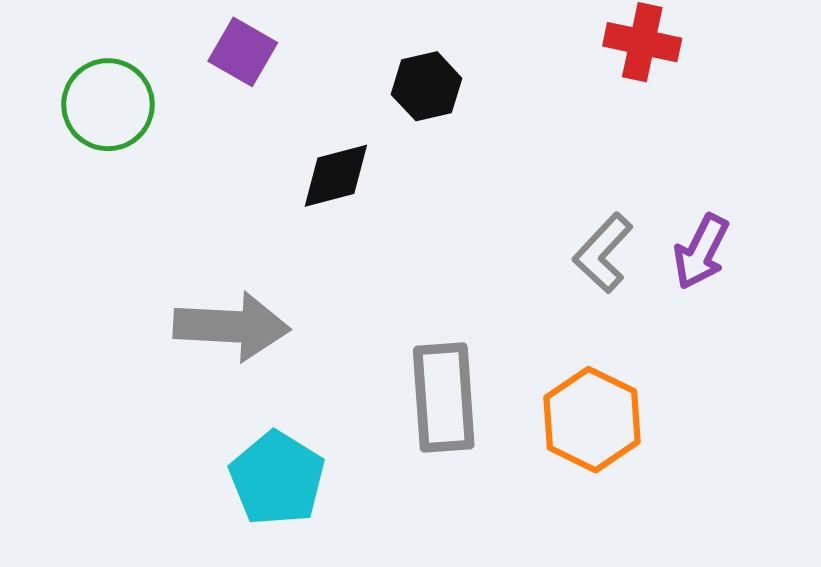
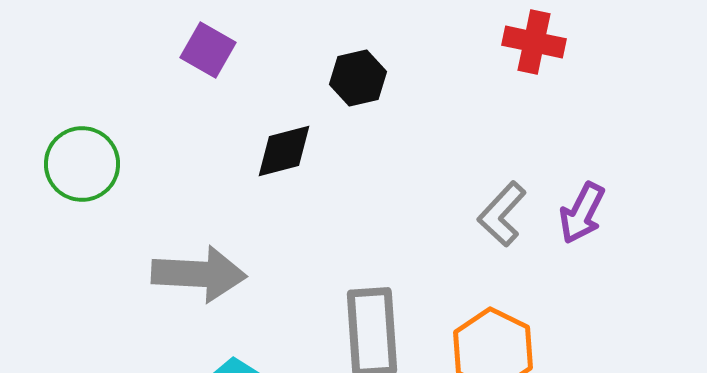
green circle: (108, 105) -> (82, 164), moved

